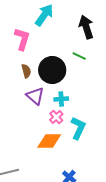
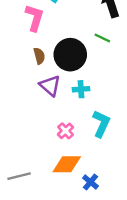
pink cross: (56, 117) -> (65, 131), moved
orange diamond: (49, 141) -> (67, 164), moved

